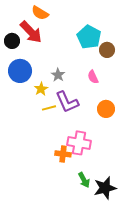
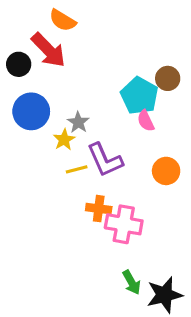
cyan pentagon: (89, 37) -> (139, 96), moved
gray star: (58, 75) -> (78, 122), moved
orange cross: (63, 154) -> (99, 209), moved

